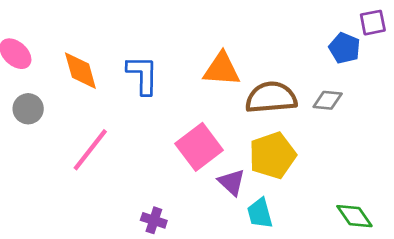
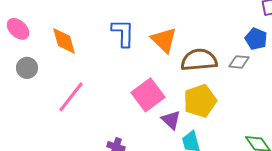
blue pentagon: (345, 48) -> (256, 39), moved
orange triangle: (222, 69) -> (164, 40), turned 40
blue L-shape: (143, 75) -> (123, 33), moved

